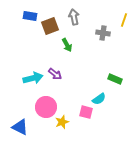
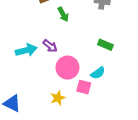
green rectangle: (115, 79) -> (105, 45), moved
pink circle: (46, 107) -> (67, 68), moved

